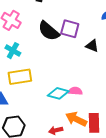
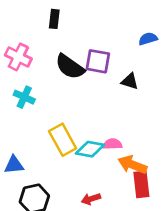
yellow rectangle: (20, 77) -> (63, 140), moved, turned 75
orange arrow: (76, 119) -> (132, 165), moved

